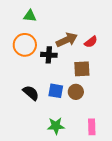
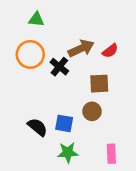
black cross: (49, 55) -> (59, 67), turned 35
blue square: (56, 91) -> (64, 123), moved
black semicircle: (31, 93) -> (38, 127), moved

